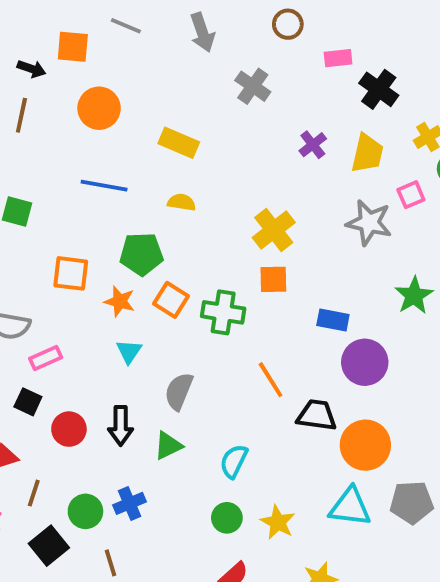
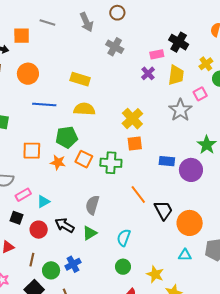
brown circle: (288, 24) -> (117, 13), moved
pink rectangle: (338, 58) -> (157, 54), moved
orange circle: (99, 108) -> (28, 74), moved
yellow semicircle: (182, 202) -> (84, 109), size x1.5
gray star: (369, 223) -> (180, 110), turned 30
cyan triangle: (129, 351) -> (43, 202), moved, turned 32
purple circle: (365, 362) -> (191, 170), moved
black trapezoid: (317, 415) -> (163, 210), turned 60
black arrow: (121, 426) -> (65, 225), turned 126
brown line: (34, 493) -> (32, 260), moved
cyan triangle: (350, 507) -> (185, 255), size x0.6
yellow star: (278, 522) -> (155, 274), moved

